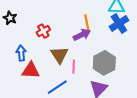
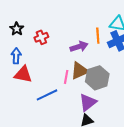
black star: (10, 18) -> (17, 29), moved
orange line: (87, 22) -> (98, 36), moved
brown triangle: (59, 55) -> (80, 71), moved, turned 30

